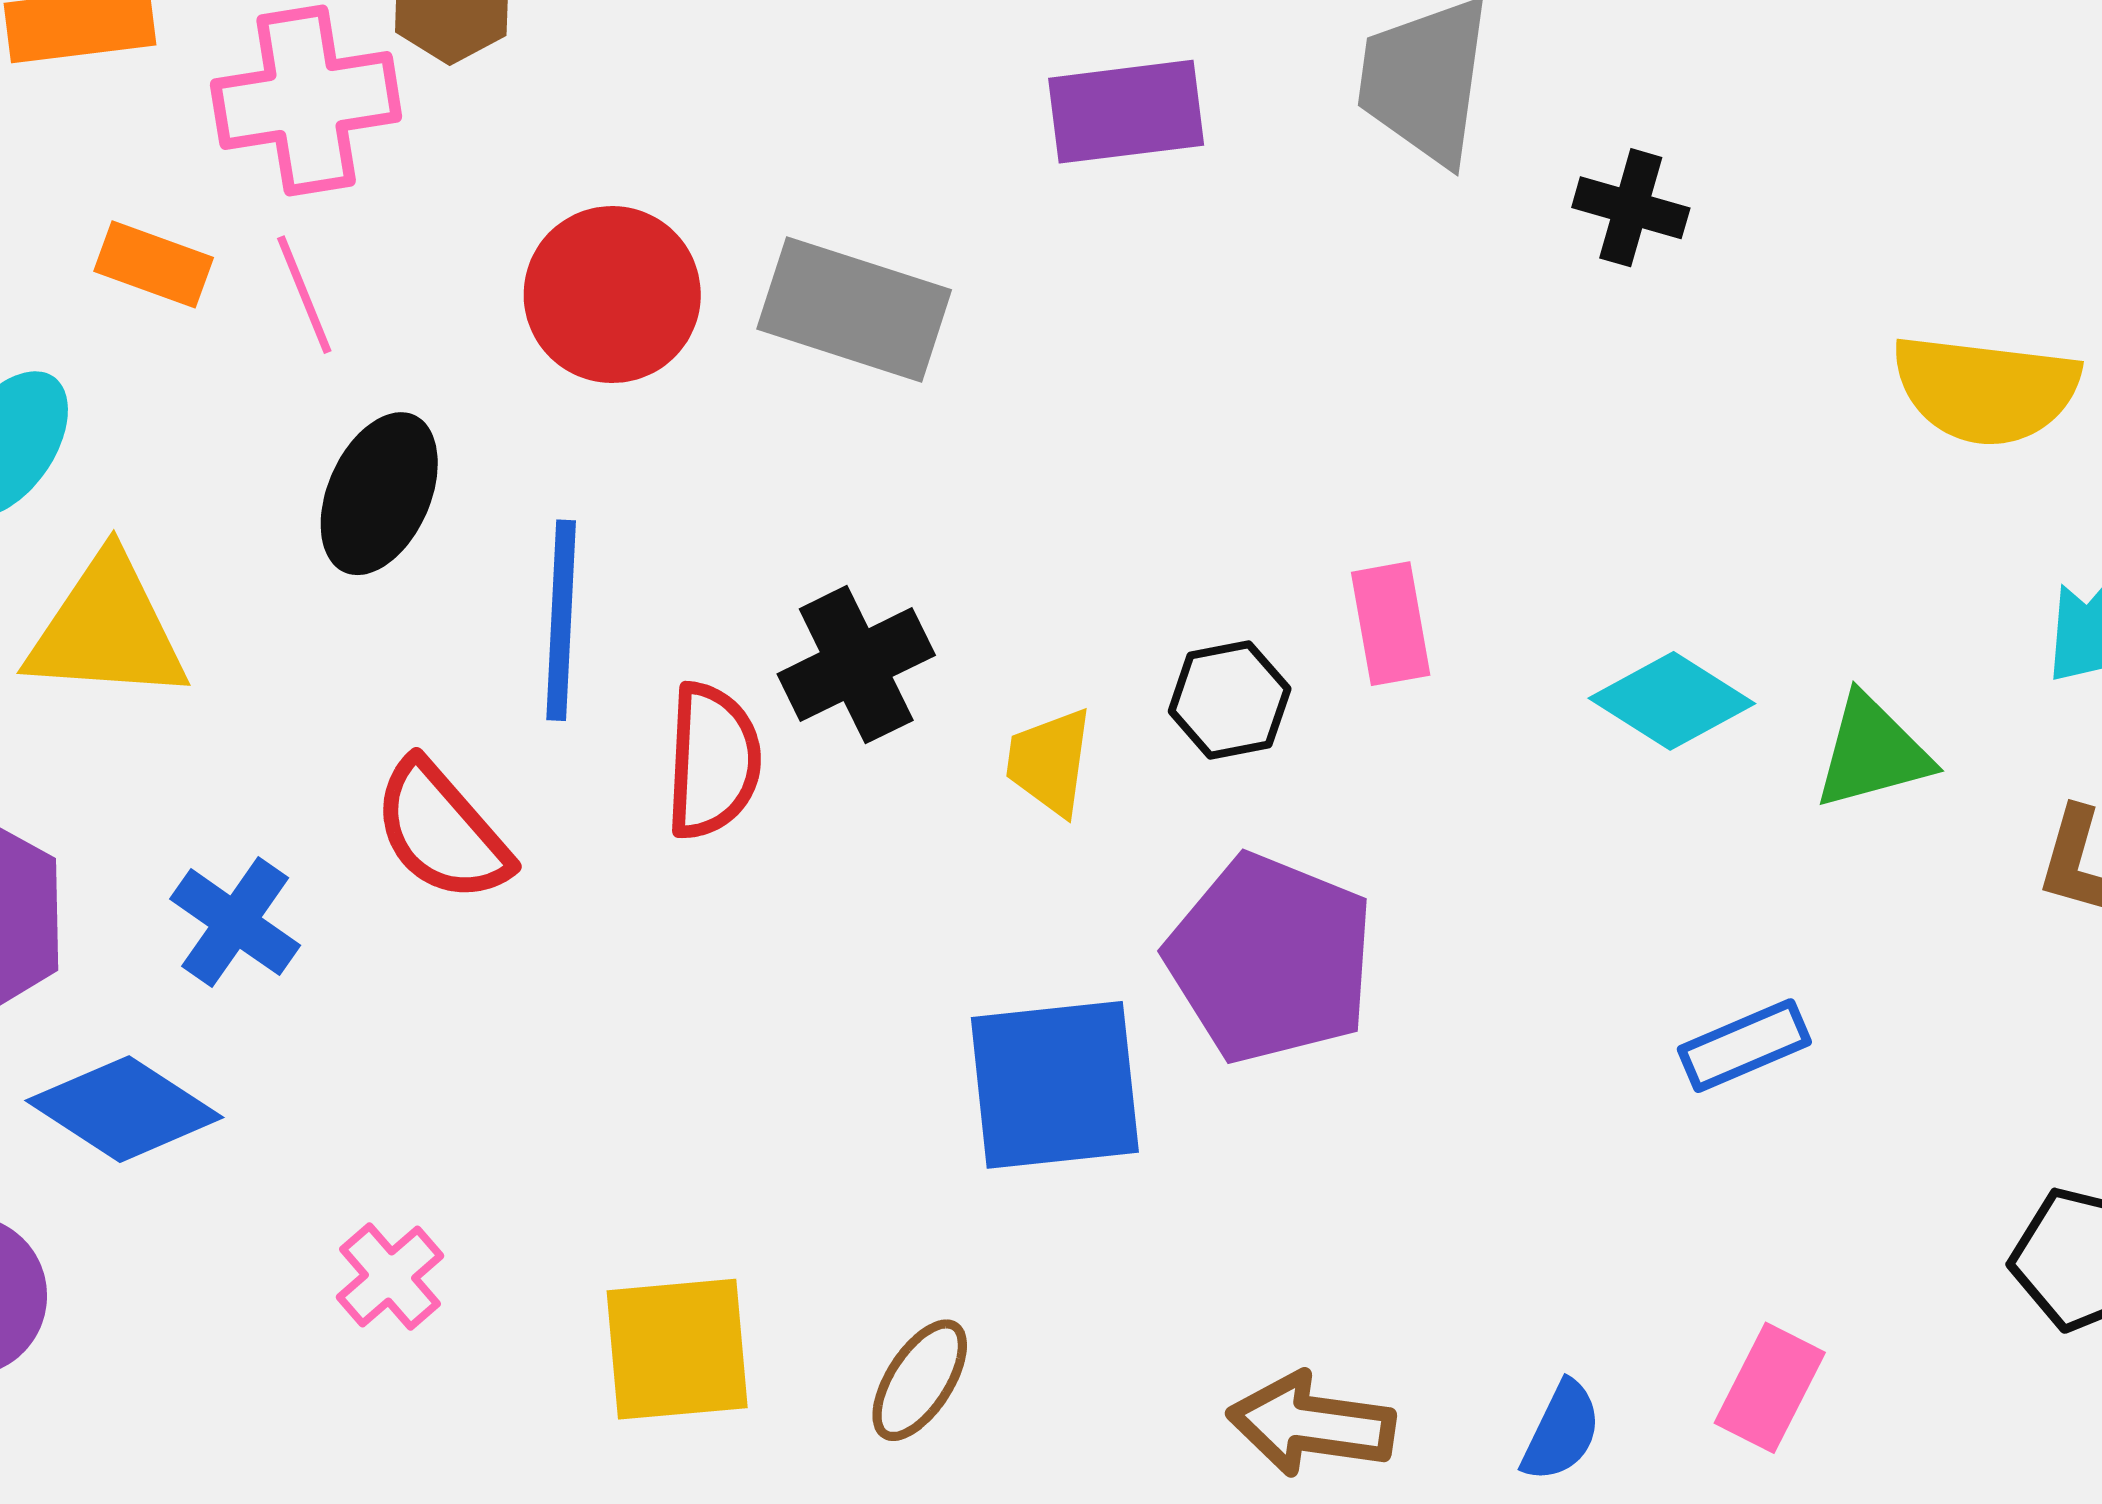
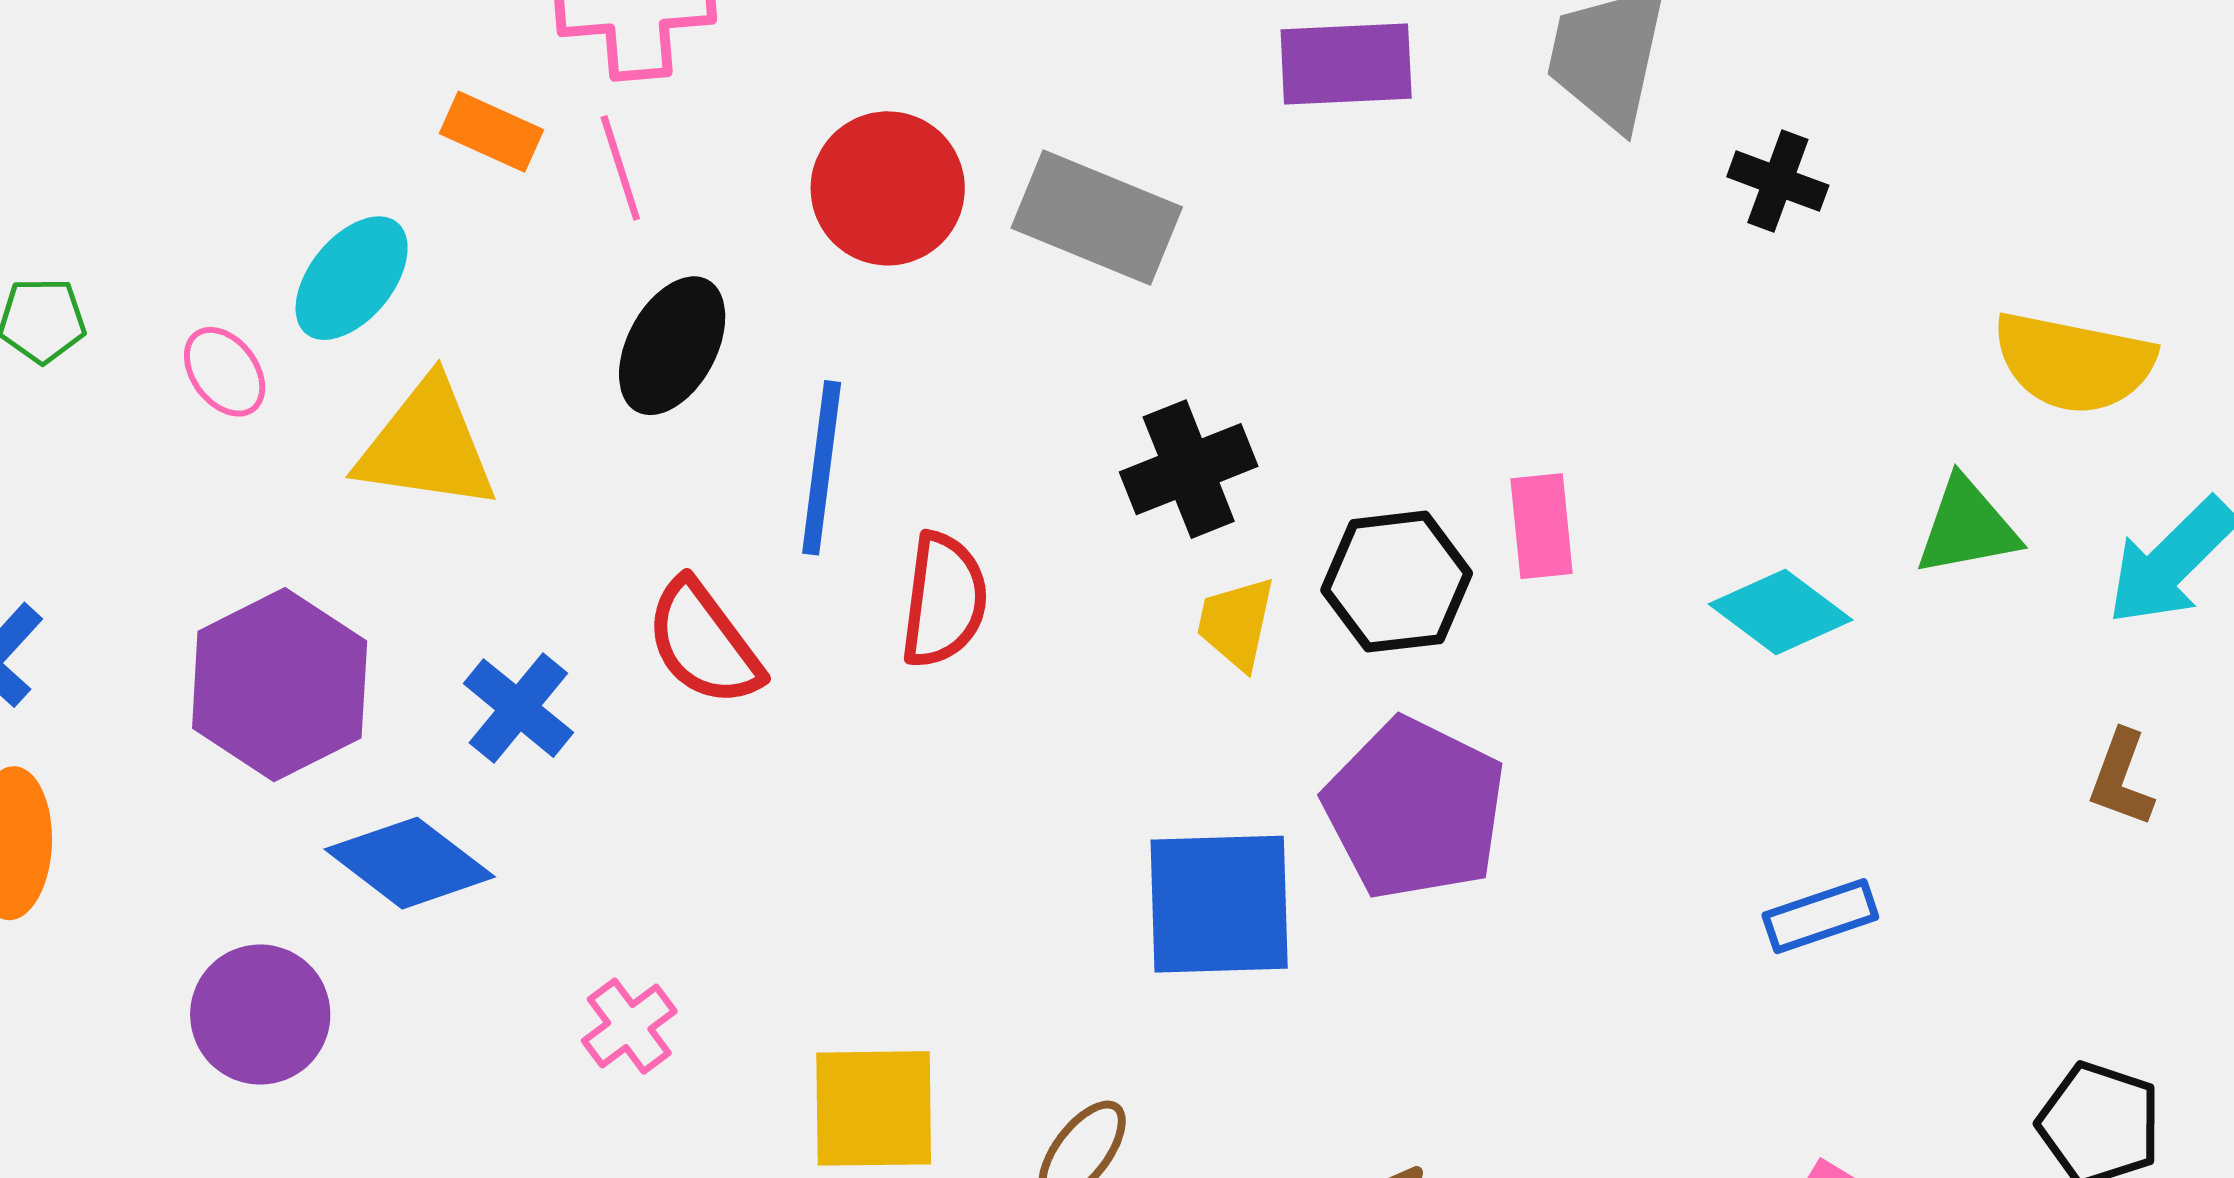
black cross: (856, 665) -> (1189, 469), moved
black hexagon: (1230, 700) -> (1397, 582), size x1.4
green triangle: (1872, 752) -> (1967, 527), moved

